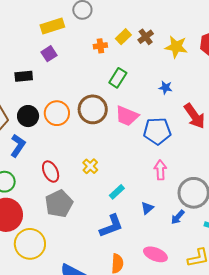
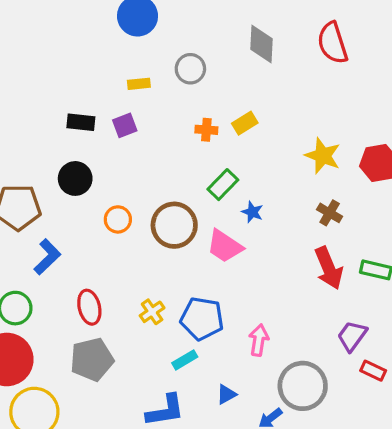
yellow rectangle: (52, 26) -> (139, 84), size x0.6
brown cross: (146, 37) -> (330, 213), moved, turned -35
black rectangle: (24, 76) -> (81, 122), moved
blue star: (165, 88) -> (252, 212), moved
orange circle: (57, 113) -> (118, 219), size x0.7
black circle: (28, 116) -> (75, 178), moved
blue pentagon: (157, 131) -> (202, 319), moved

